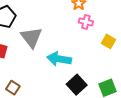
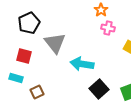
brown square: (13, 88) -> (37, 92), turned 32

